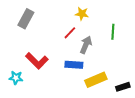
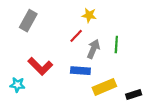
green line: (113, 32) -> (116, 45), moved

